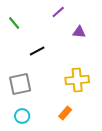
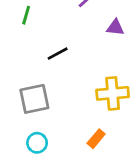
green line: (14, 23) -> (26, 15), turned 56

